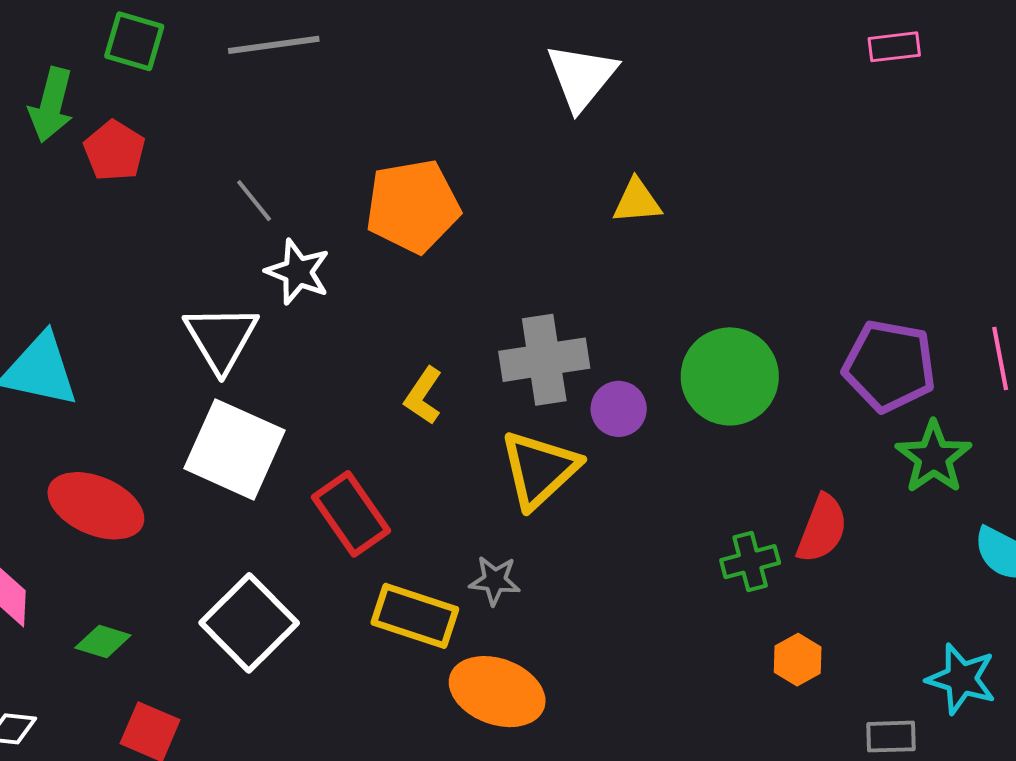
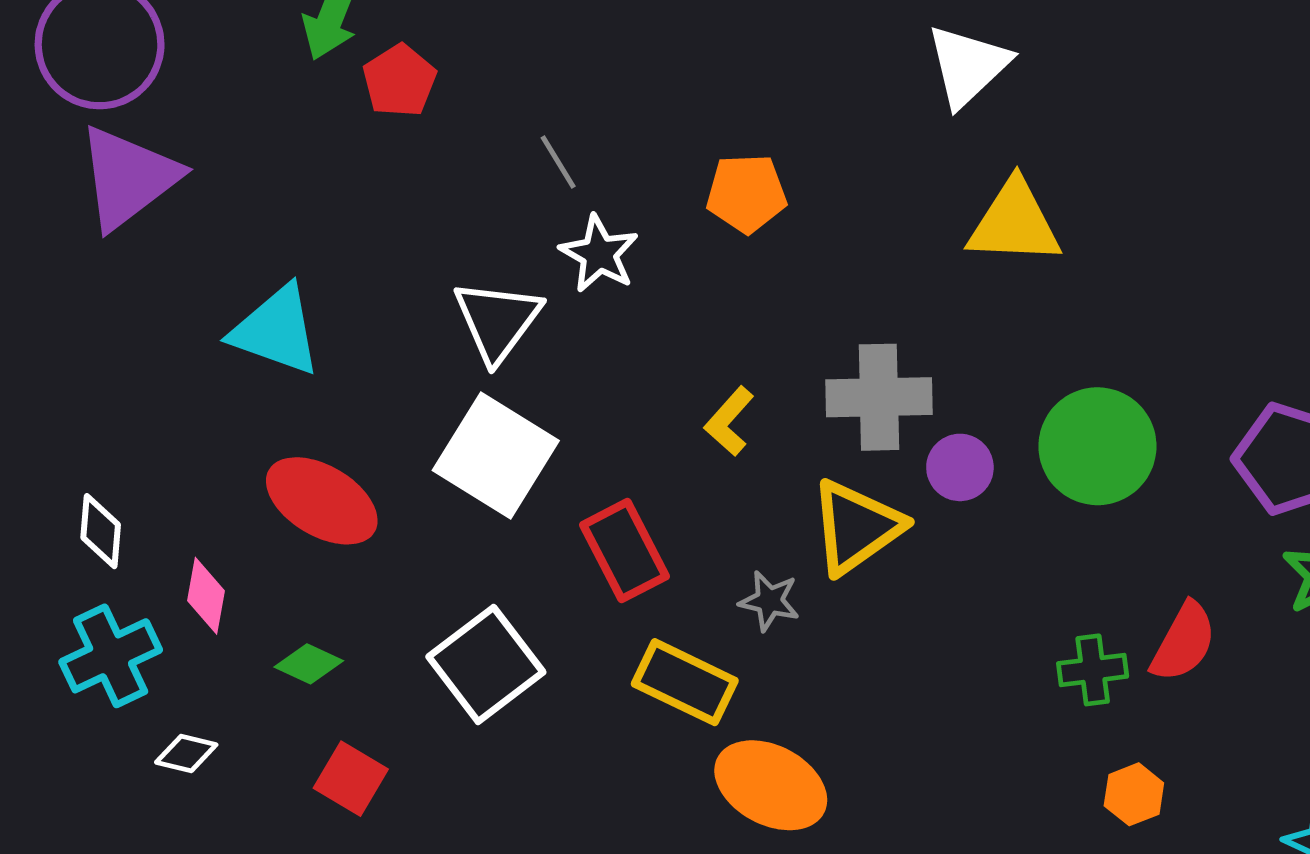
yellow triangle: (637, 201) -> (1014, 223), size x1.6
orange pentagon: (413, 206) -> (746, 193), size x0.7
gray star: (495, 580) -> (769, 601), moved

